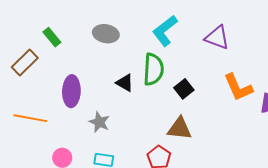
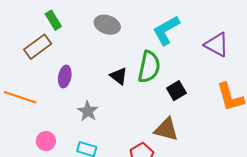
brown rectangle: (25, 63) -> (38, 47), moved
purple ellipse: (71, 91) -> (65, 77), size x0.7

